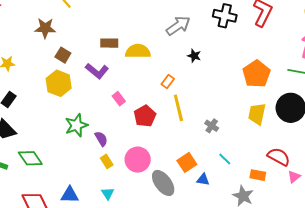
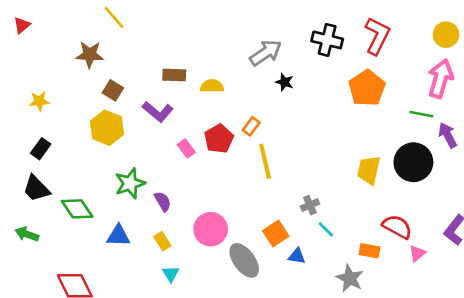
yellow semicircle: (138, 51) -> (212, 86), size x0.7
black star: (194, 56) -> (284, 82), moved
orange pentagon: (256, 74) -> (367, 88), moved
red pentagon: (145, 116) -> (219, 139), moved
gray cross: (212, 126) -> (310, 205), moved, turned 32
green diamond: (30, 158) -> (77, 209), moved
yellow rectangle: (107, 161) -> (162, 241), moved
blue triangle: (70, 195) -> (118, 236), moved

